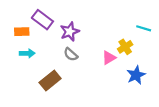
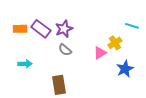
purple rectangle: (42, 20) -> (41, 29), moved
cyan arrow: (27, 53) -> (25, 64), moved
brown rectangle: (50, 81) -> (59, 85), moved, turned -60

